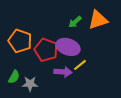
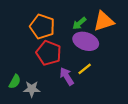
orange pentagon: (20, 41) -> (42, 26), moved
purple ellipse: (68, 47) -> (86, 41), moved
purple arrow: (63, 72) -> (67, 76), turned -126

